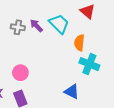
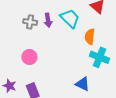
purple arrow: (36, 26) -> (48, 20), turned -144
pink circle: (20, 73) -> (29, 57), moved

